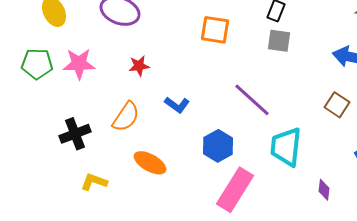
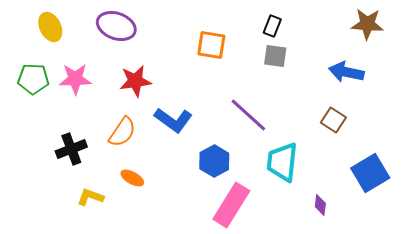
red star: (139, 66) -> (135, 81), size x1.5
blue L-shape: (177, 105) -> (173, 120), size x1.5
orange ellipse: (150, 163) -> (132, 178), moved, size x0.7

